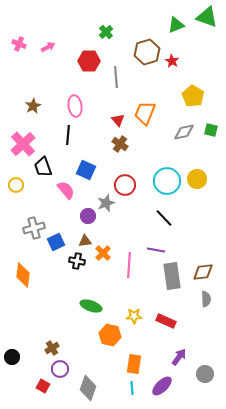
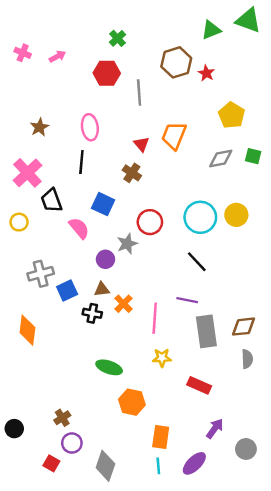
green cross: (106, 32) -> (117, 38), moved
brown cross: (120, 144) -> (132, 173), moved
yellow star: (134, 316) -> (162, 358), moved

